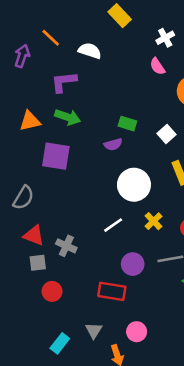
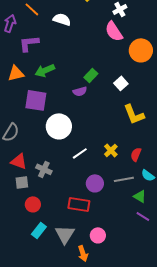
pink semicircle: (157, 66) -> (114, 31), size x1.5
purple L-shape: (64, 82) -> (29, 43), moved
green arrow: (68, 117) -> (45, 70), turned 138
green rectangle: (127, 124) -> (91, 75), turned -64
white circle: (134, 185) -> (59, 126), moved
gray triangle: (94, 330) -> (65, 234), size x1.5
cyan rectangle: (60, 343) -> (39, 230), moved

